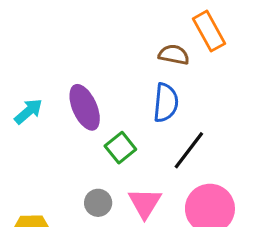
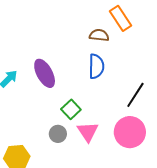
green square: (120, 148) -> (71, 109), moved
black line: (189, 150) -> (135, 95), moved

